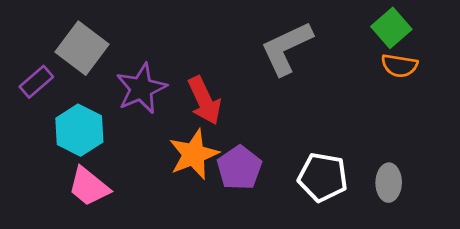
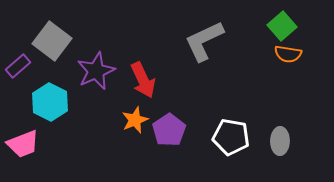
orange star: (194, 154) -> (135, 120), size x0.7
pink trapezoid: (89, 187) -> (23, 144), moved, turned -60

